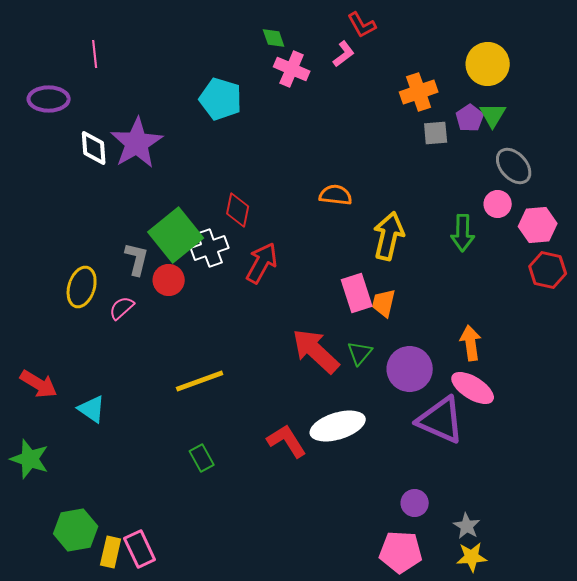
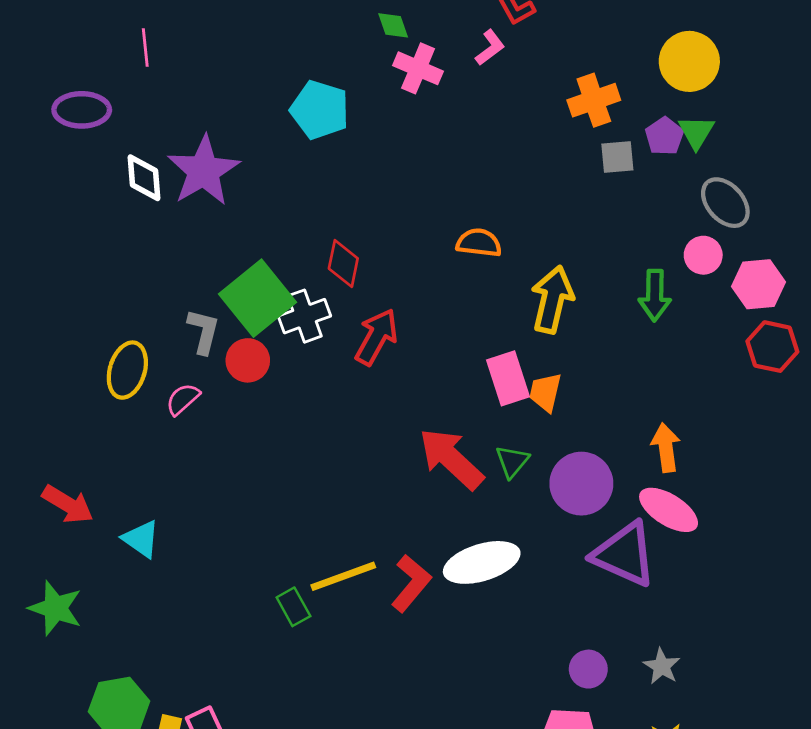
yellow line: (200, 381) -> (343, 576), moved
red L-shape: (287, 441) -> (411, 583), turned 72
gray star: (467, 526) -> (662, 666), moved

